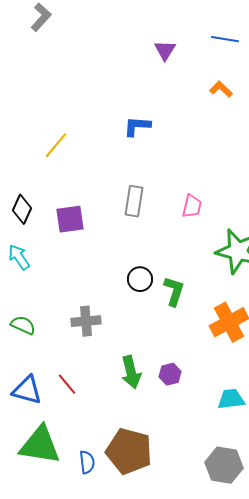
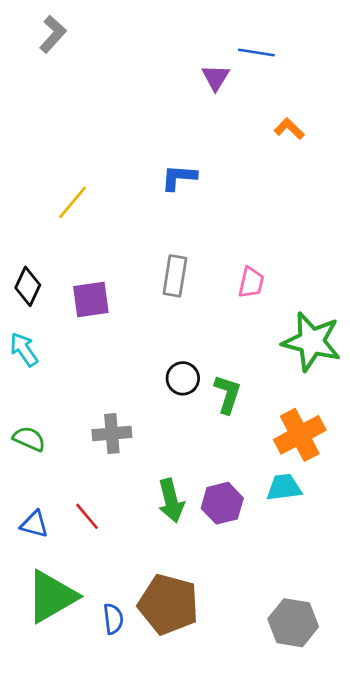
blue line: (225, 39) -> (256, 53), moved
purple hexagon: (170, 374) -> (222, 503), size x1.4
blue triangle: (27, 390) -> (34, 524), size x0.7
cyan trapezoid: (231, 399) -> (284, 487), moved
green triangle: (40, 445) -> (51, 596), turned -39

